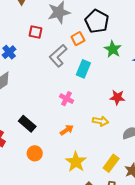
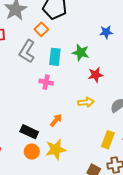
green star: (113, 49) -> (81, 53), moved
pink cross: (67, 99) -> (46, 82), moved
black rectangle: (27, 124) -> (29, 132), moved
yellow star: (76, 162) -> (56, 149), moved, turned -30

